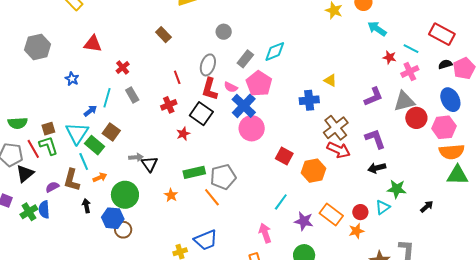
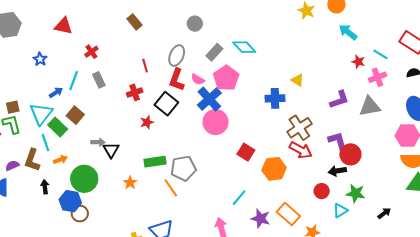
cyan diamond: (275, 51) -> (244, 47), turned 65
red circle: (416, 118) -> (350, 154), moved
red circle: (360, 212) -> (322, 191), moved

